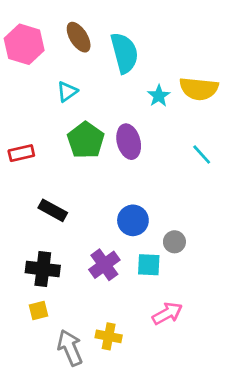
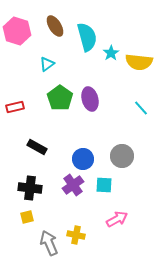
cyan star: (159, 96) -> (111, 53), moved
blue circle: (133, 220) -> (83, 159), moved
gray circle: (174, 242) -> (122, 156), moved, size x1.5

